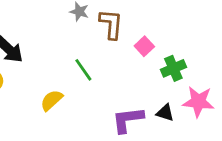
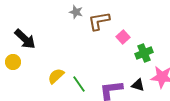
brown L-shape: (111, 24) -> (99, 21), turned -105
green line: (83, 70) -> (79, 84), moved

